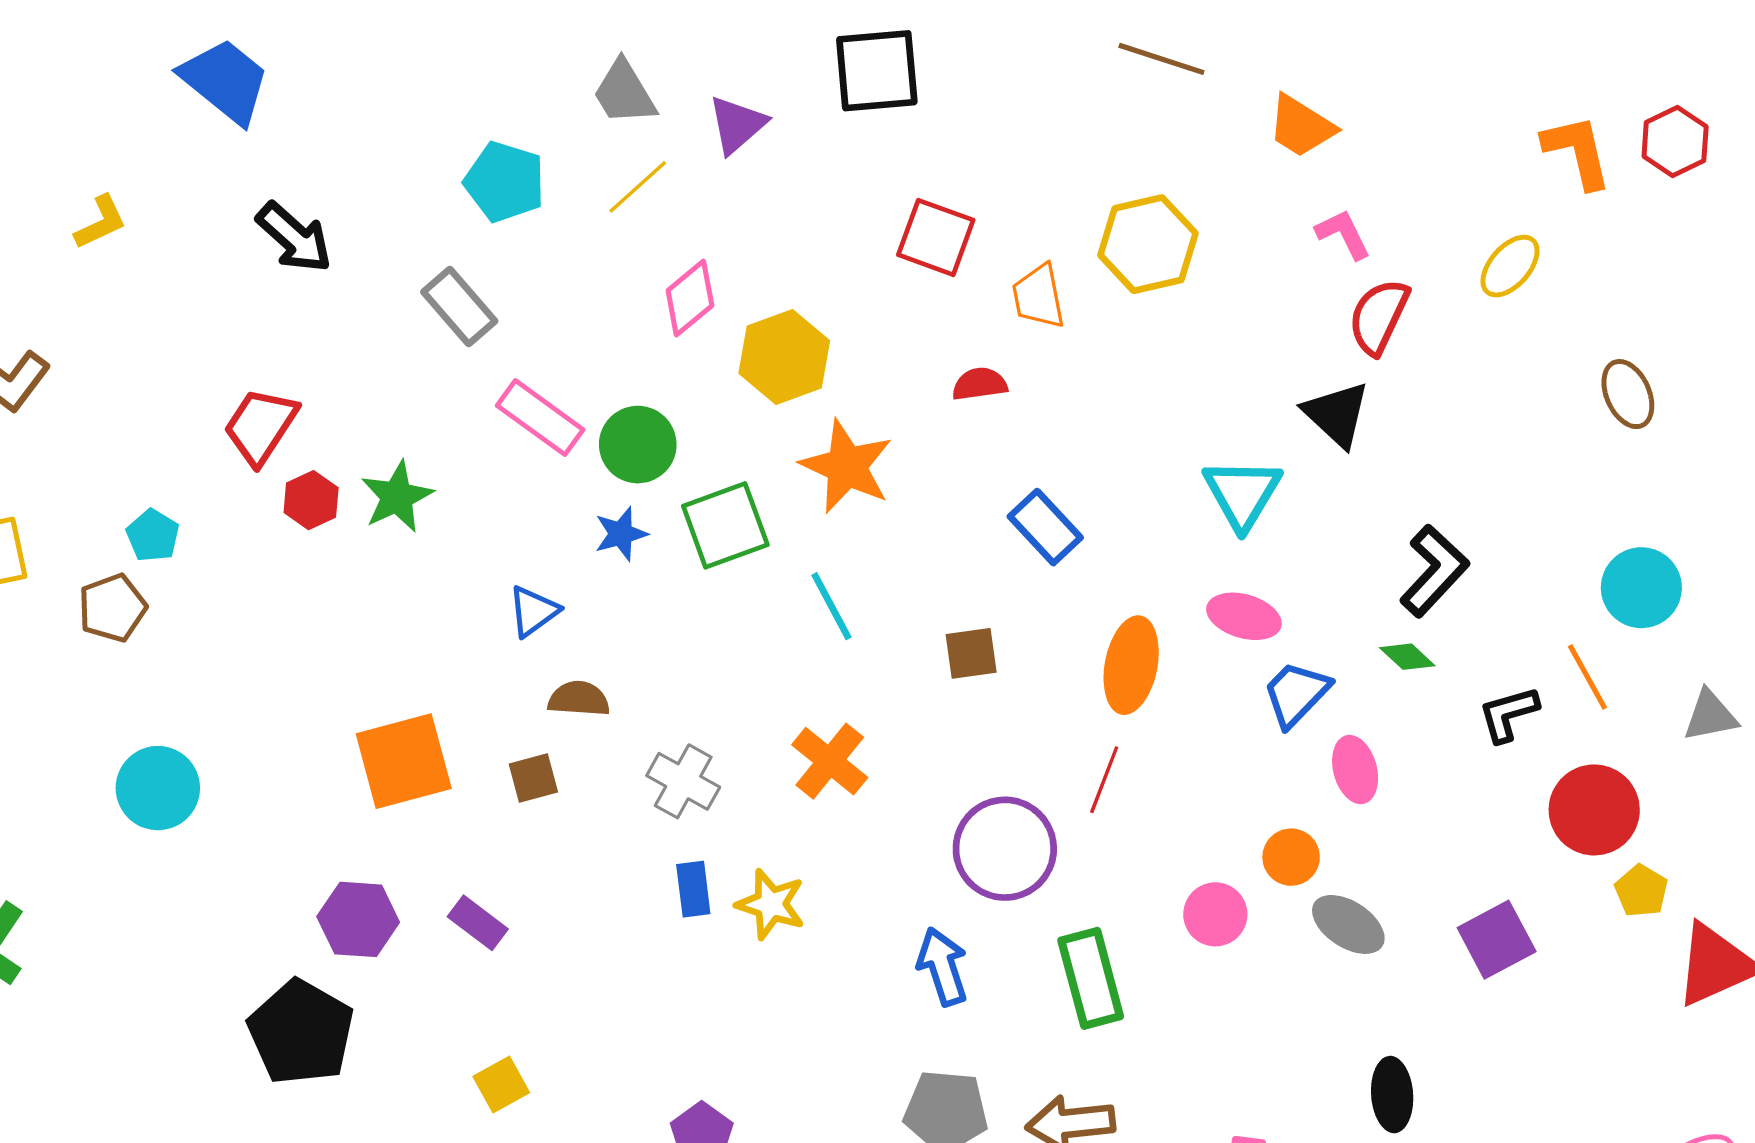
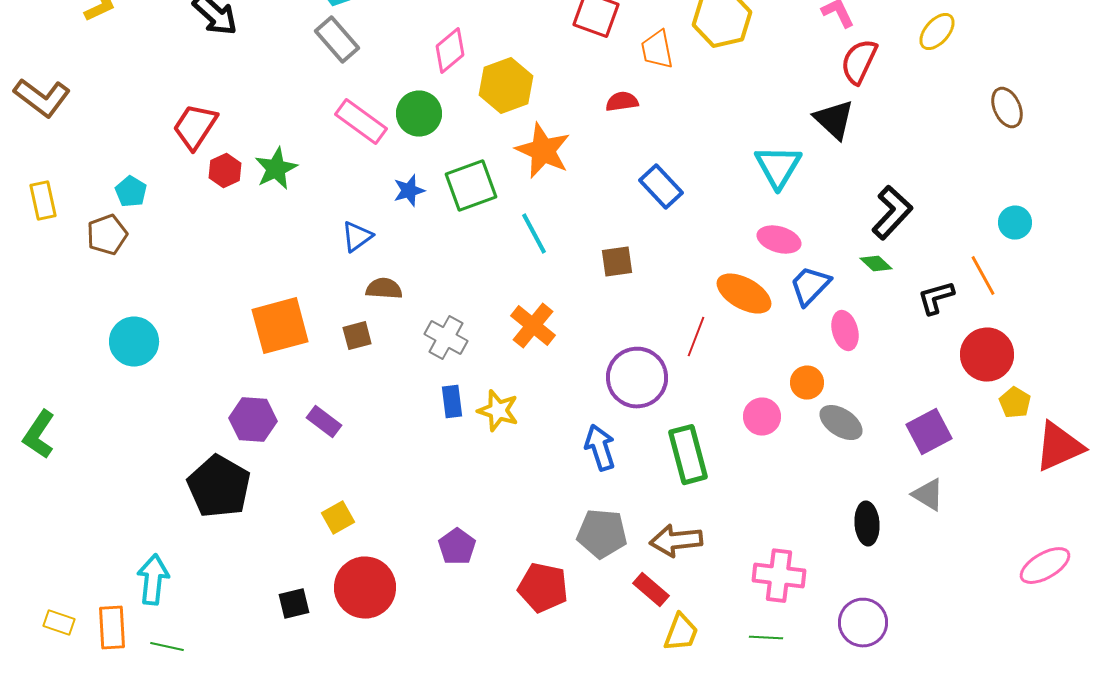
gray rectangle: (459, 306) -> (337, 40), moved
green circle: (638, 445) -> (419, 114), moved
cyan circle: (1641, 588) -> (1015, 223), size x0.7
orange ellipse: (1131, 665) -> (744, 294), moved, turned -72
gray triangle: (1710, 716) -> (928, 495), moved, turned 42

